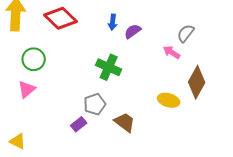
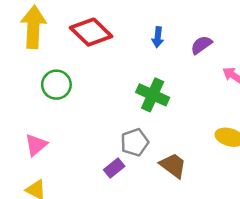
purple semicircle: (133, 31) -> (201, 45), moved
pink triangle: (27, 89) -> (36, 145), moved

